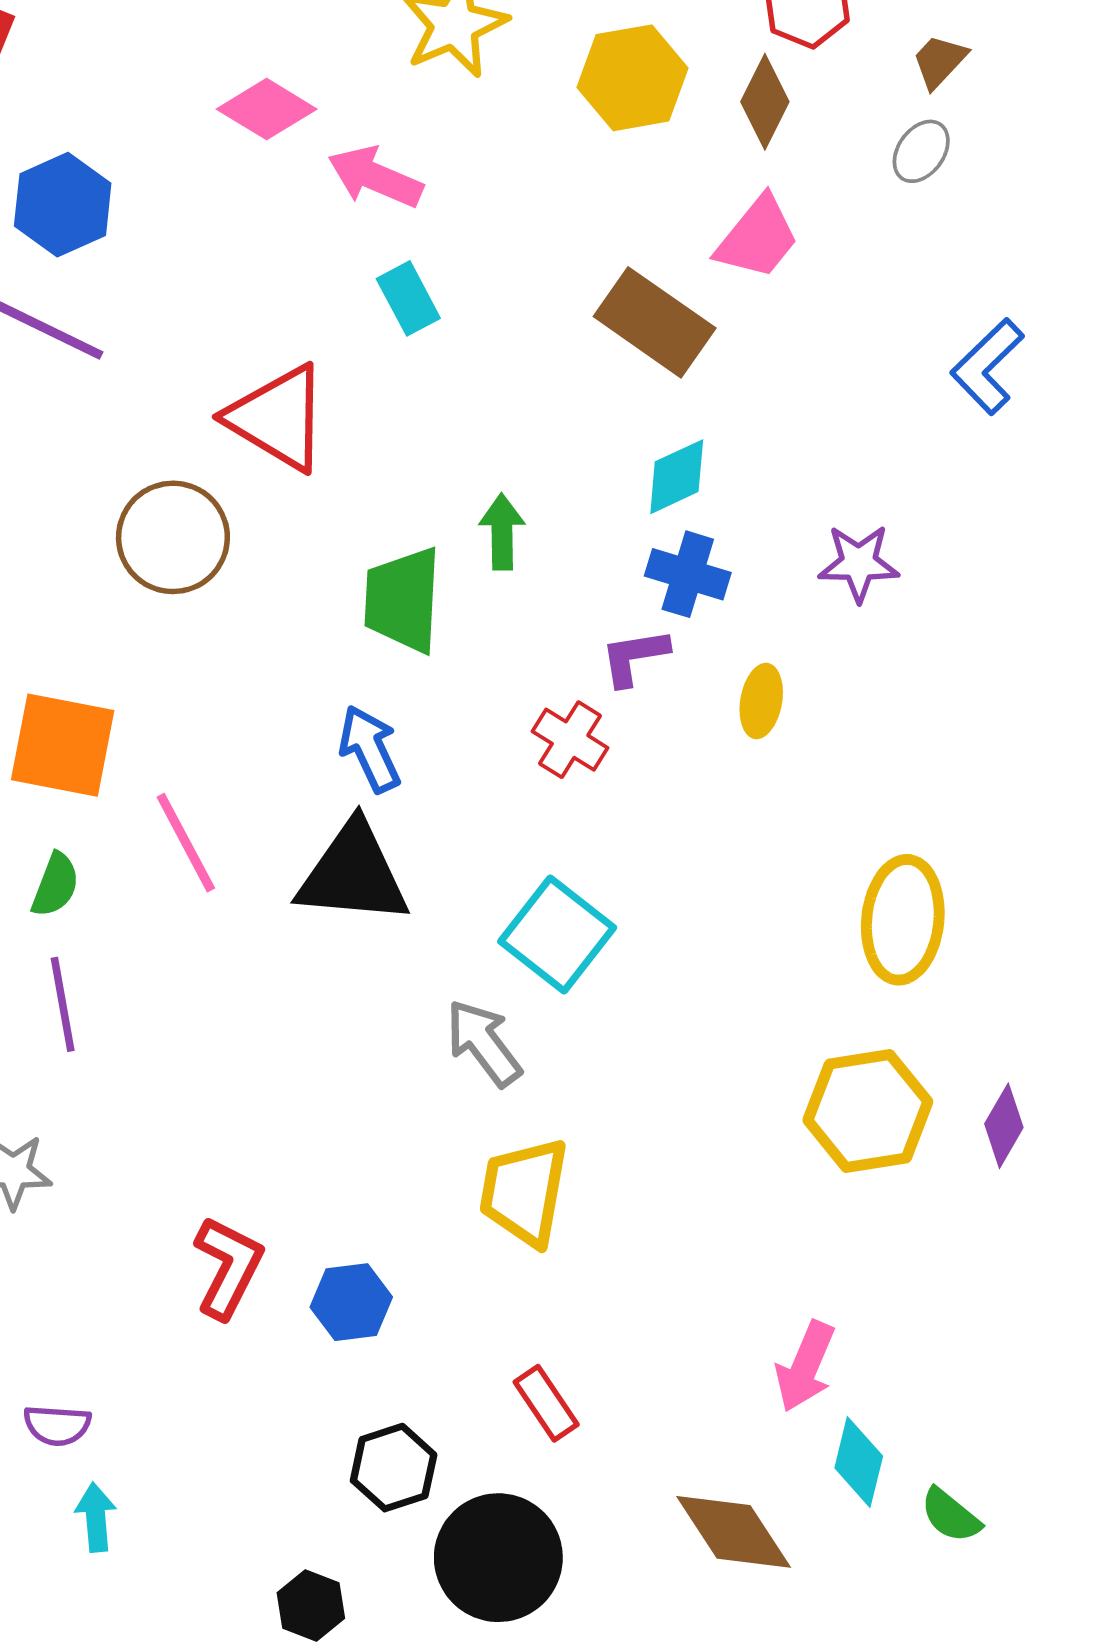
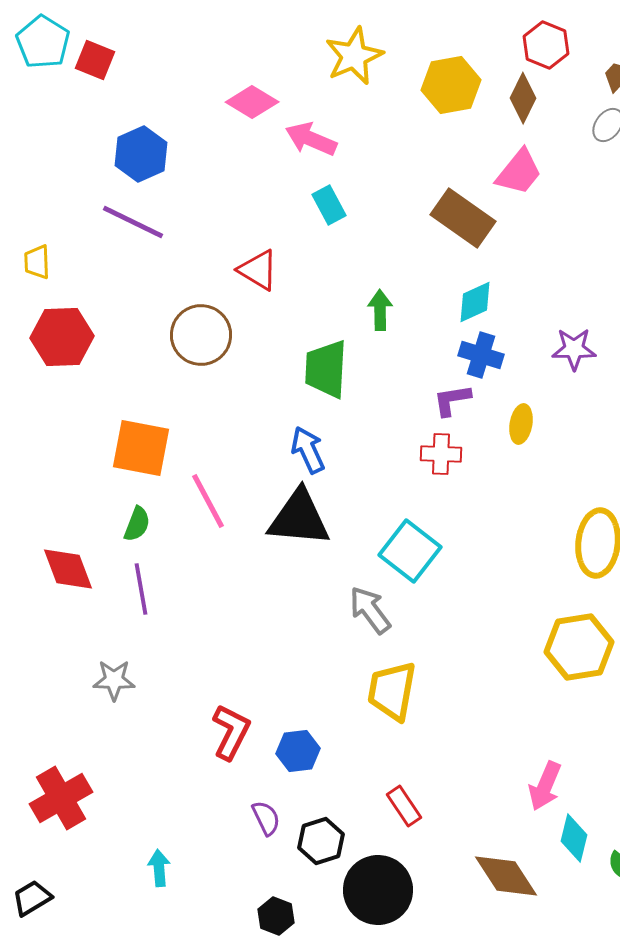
red triangle: (278, 418) -> (258, 270), size x0.7
green arrow: (502, 532) -> (380, 310), moved
red cross: (570, 740) -> (441, 454), moved, turned -30
purple semicircle: (57, 1425) -> (266, 818), moved, turned -120

